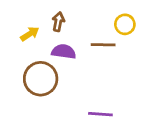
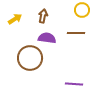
yellow circle: (125, 24) -> (82, 10), moved
yellow arrow: (30, 34) -> (15, 19), moved

